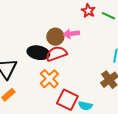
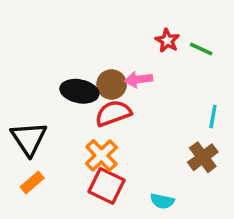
black ellipse: (38, 53) -> (79, 91), moved
red square: (67, 100) -> (106, 186), moved

